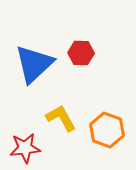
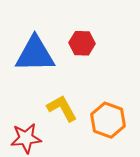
blue triangle: (34, 64) -> (35, 54), turned 42

